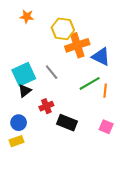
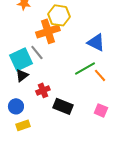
orange cross: (77, 45) -> (48, 31), moved
gray line: (52, 72) -> (37, 52), moved
orange line: (105, 91) -> (100, 75), turned -48
yellow rectangle: (16, 141) -> (23, 125), moved

